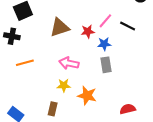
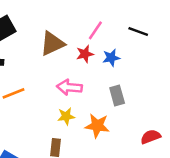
pink line: (105, 21) -> (95, 30), moved
red star: (88, 31) -> (85, 54), moved
gray rectangle: (106, 65) -> (117, 95), moved

